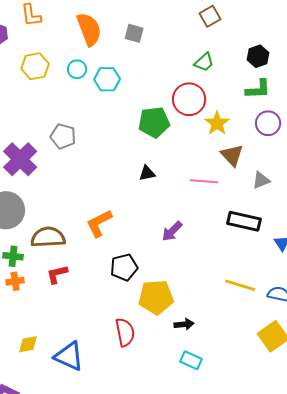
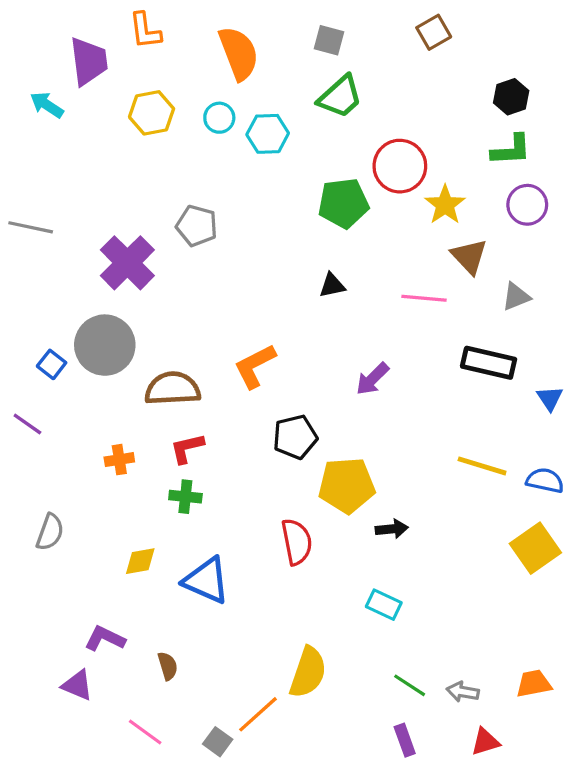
gray square: (134, 33) -> (329, 40), moved
green trapezoid: (204, 62) -> (340, 97), moved, size x1.4
green cross: (13, 256) -> (185, 497), moved
cyan rectangle: (191, 360) -> (384, 605), moved

